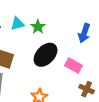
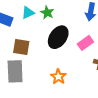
pink rectangle: (74, 65) -> (85, 43), turned -56

